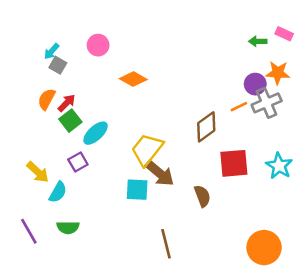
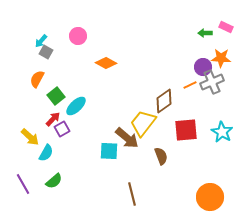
red arrow: (67, 103) -> (53, 119), moved
yellow trapezoid: (147, 149) -> (143, 123), moved
green semicircle: (68, 227) -> (54, 181), turned -42

